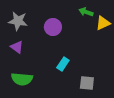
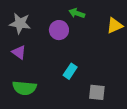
green arrow: (86, 12) -> (77, 13), moved

